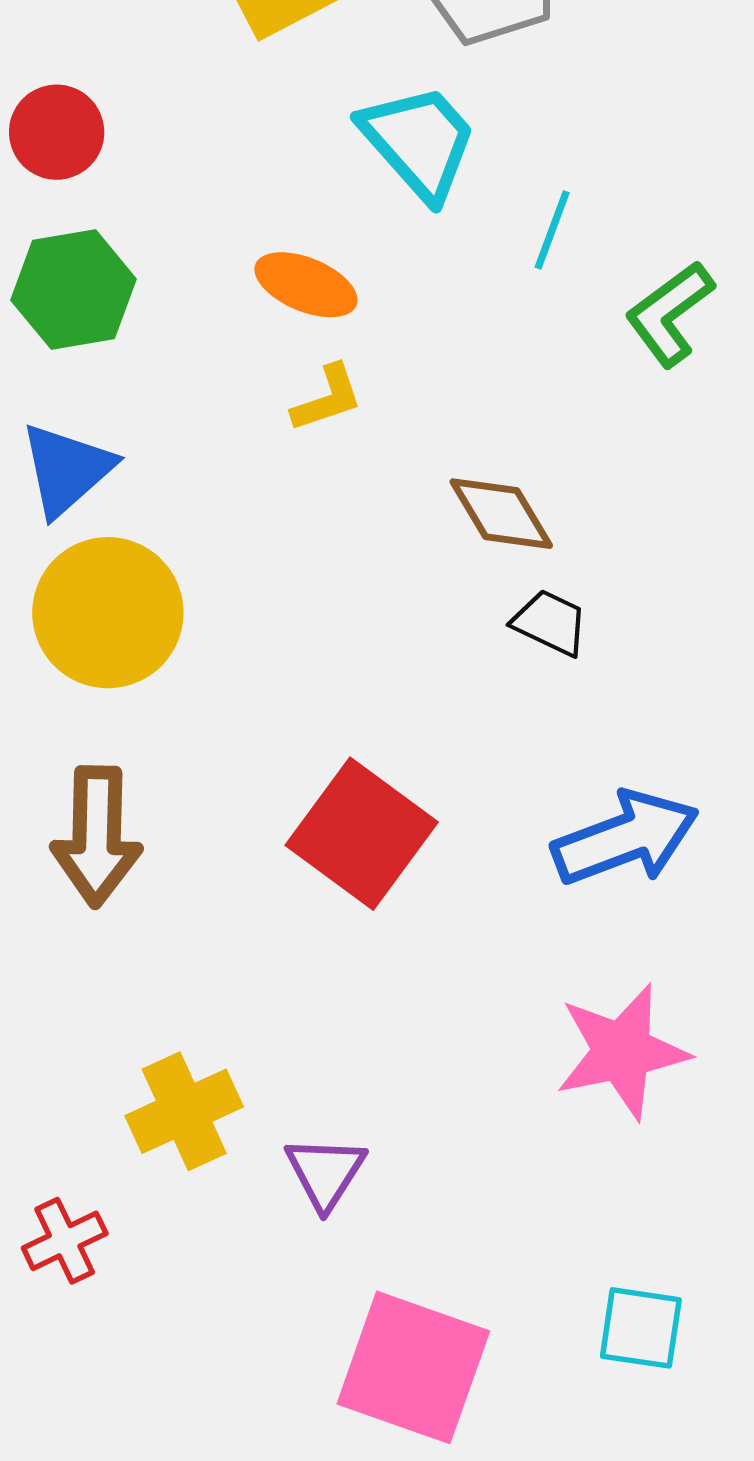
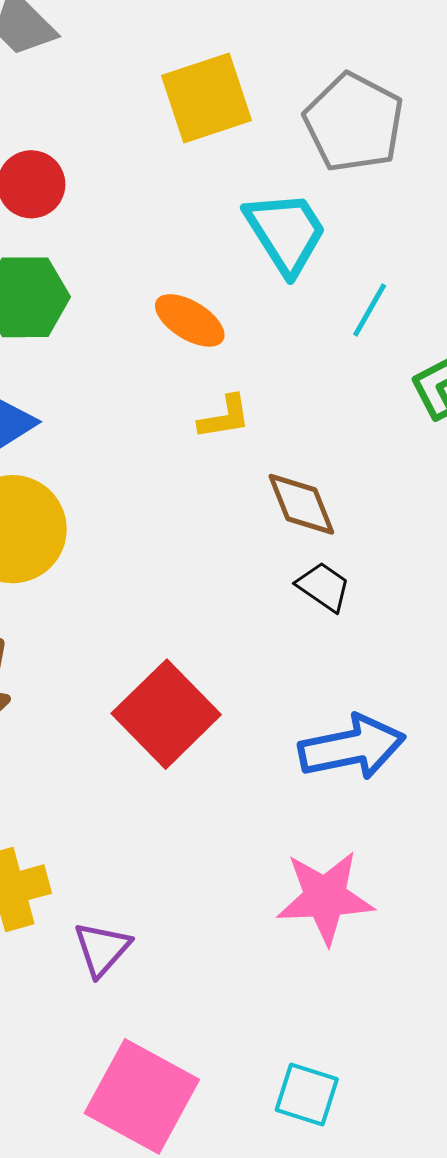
yellow L-shape: (327, 398) -> (224, 417), moved

